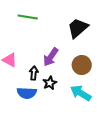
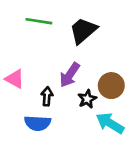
black trapezoid: (78, 28) -> (83, 31), moved
black star: (50, 83) -> (87, 99), moved

